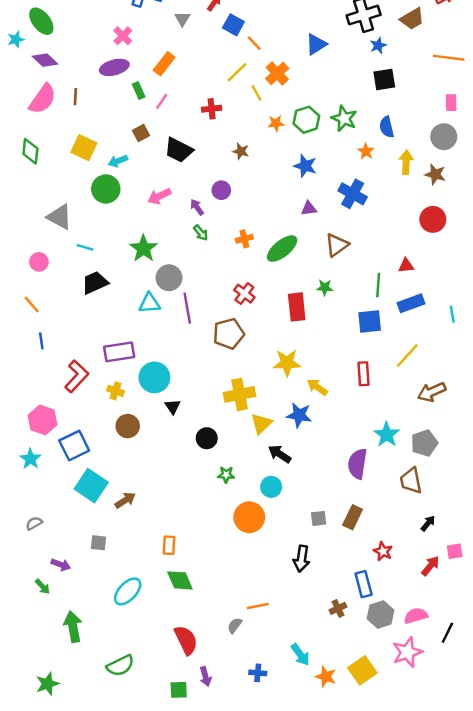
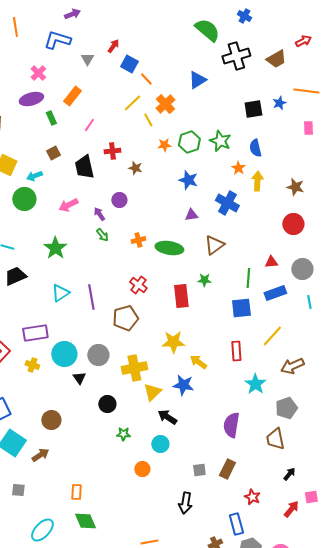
blue star: (378, 46) -> (279, 103), moved
pink line: (162, 101) -> (89, 125), moved
red cross: (212, 109) -> (112, 151), moved
gray circle: (444, 137) -> (302, 269), moved
black trapezoid: (179, 150) -> (84, 167), turned 50
yellow arrow: (406, 162) -> (257, 181), moved
green ellipse: (282, 249) -> (169, 248), turned 48
gray circle: (169, 278) -> (98, 355), moved
cyan triangle: (150, 303) -> (60, 293), turned -30
brown circle: (128, 426) -> (51, 420), moved
cyan star: (387, 435) -> (255, 384), moved
orange circle: (249, 517) -> (142, 469), size x0.6

